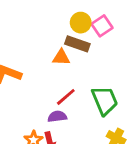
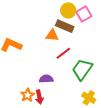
red line: (66, 97) -> (63, 53), moved
green trapezoid: (105, 101) -> (82, 69), turned -125

